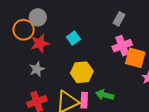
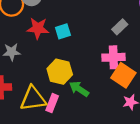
red star: (40, 43) -> (38, 28), moved
green arrow: (105, 95) -> (79, 89), moved

